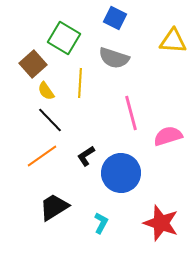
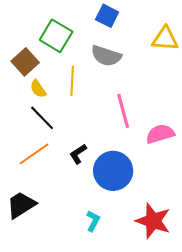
black trapezoid: (54, 207) -> (21, 205), moved

